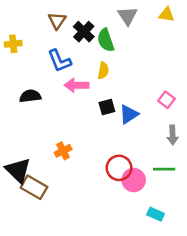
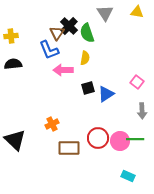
brown triangle: (57, 21) -> (57, 33), moved
black semicircle: (30, 96) -> (13, 64), moved
pink circle: (134, 180) -> (120, 141), moved
brown rectangle: (34, 187) -> (69, 148), moved, turned -30

